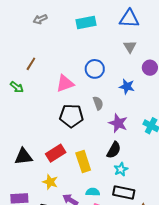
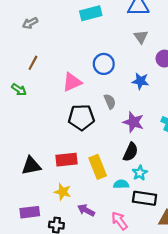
gray arrow: (40, 19) -> (30, 23), moved
red rectangle: (56, 153) -> (67, 160), turned 30
cyan semicircle: (93, 192) -> (121, 184), moved

